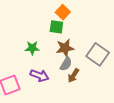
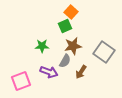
green square: (56, 27) -> (65, 26), turned -32
gray semicircle: (66, 64) -> (65, 61), moved

